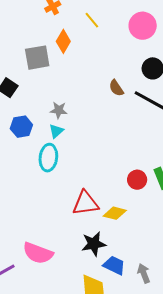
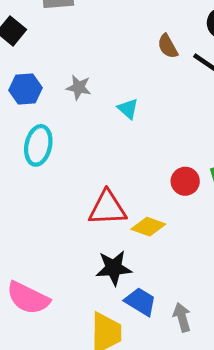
gray star: (59, 110) -> (79, 87), moved
cyan triangle: (56, 131) -> (128, 109), moved, turned -42
cyan ellipse: (48, 158) -> (38, 145), moved
pink semicircle: (38, 253) -> (28, 298), moved

